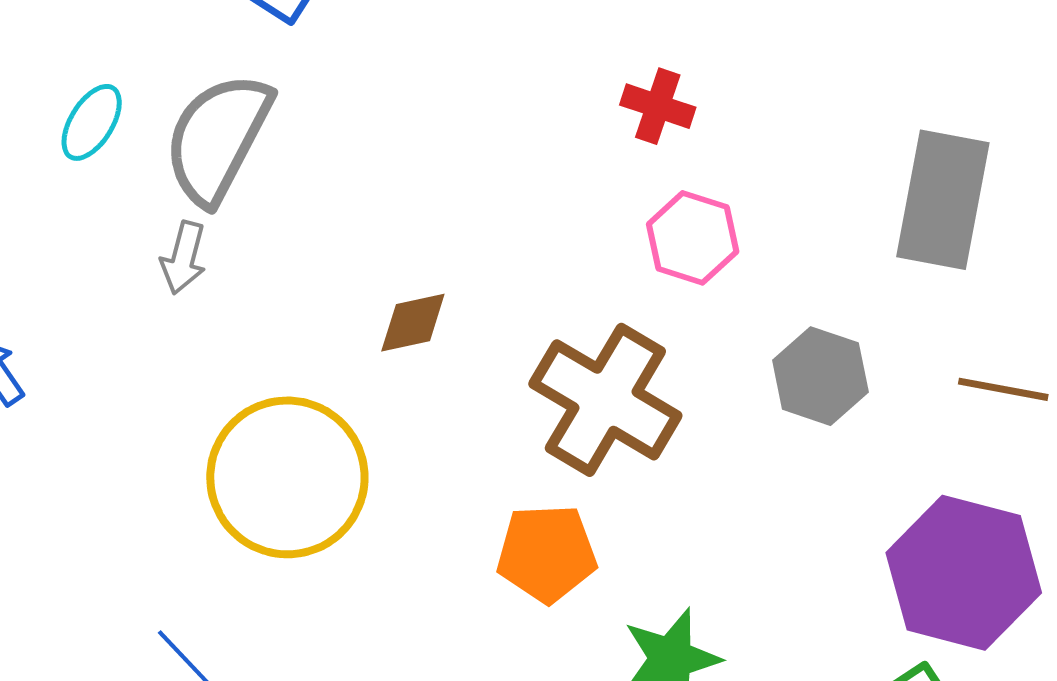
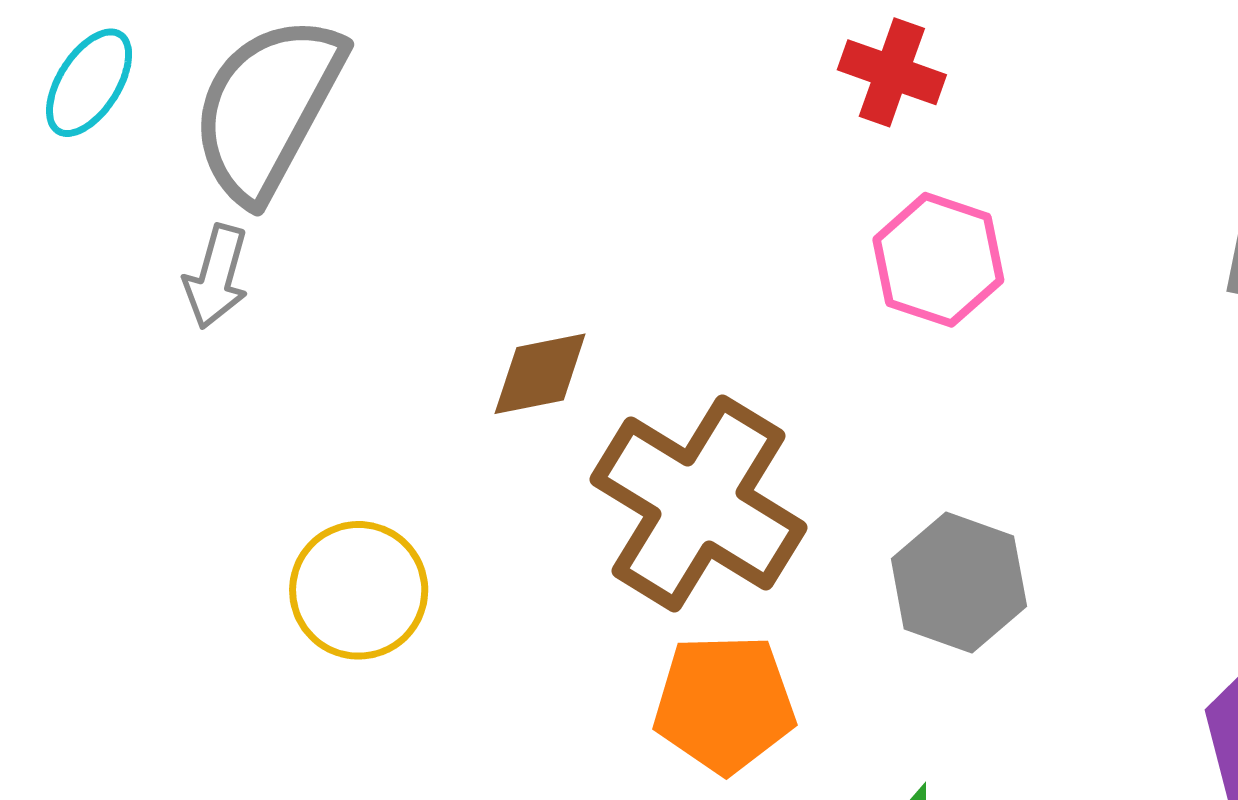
gray hexagon: (820, 376) -> (959, 583), moved
brown cross: (605, 400) -> (698, 503), moved
yellow circle: (287, 477) -> (359, 590), size x0.6

